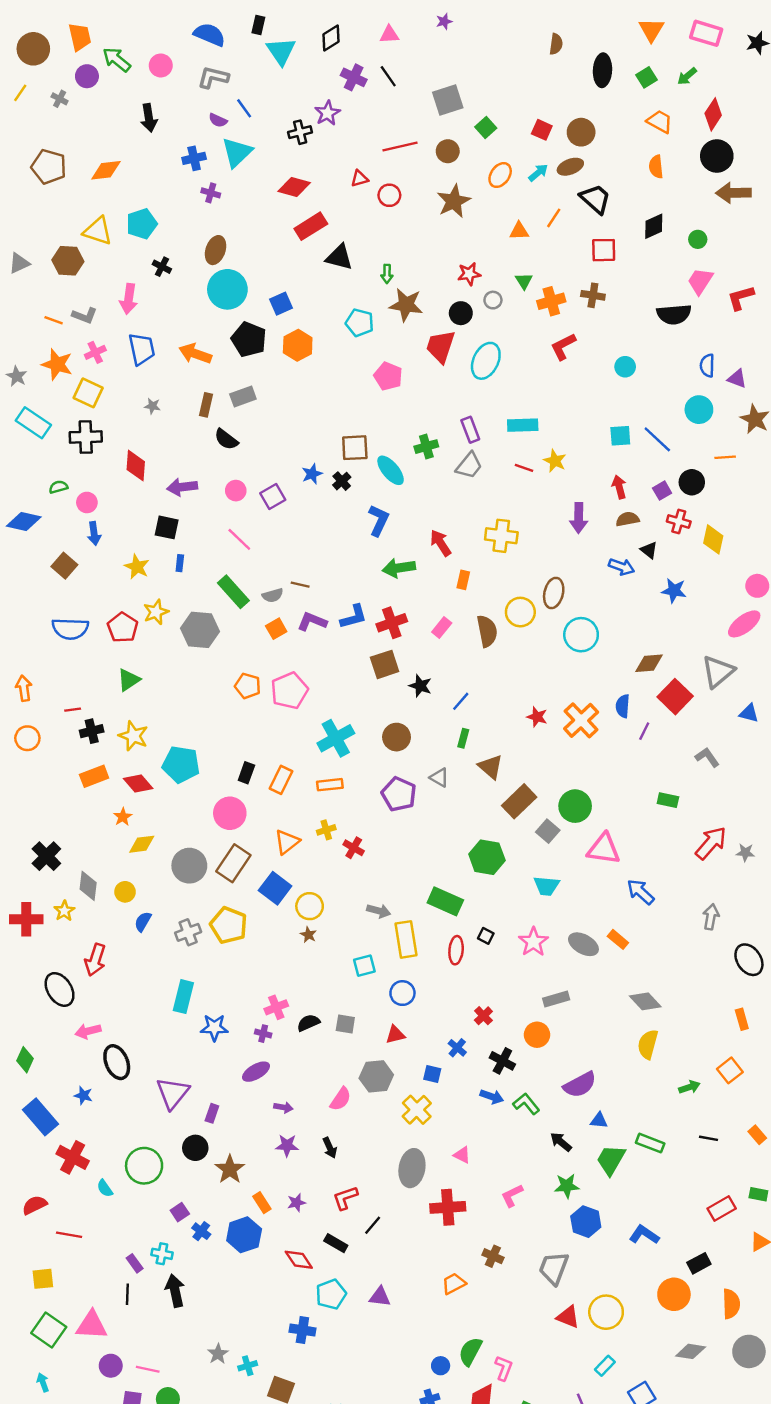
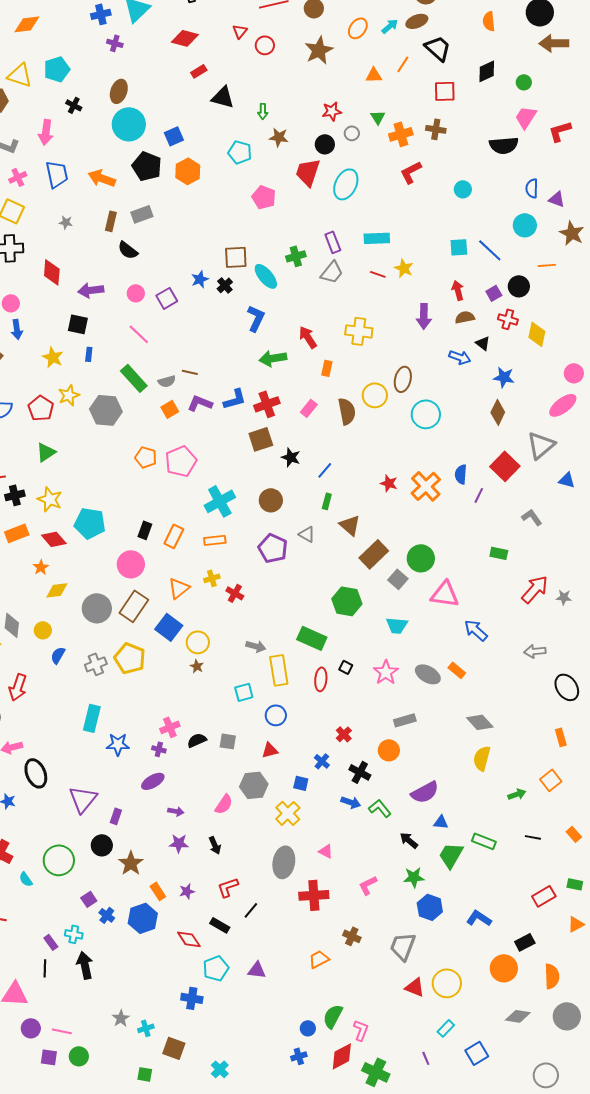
red triangle: (360, 179) -> (240, 31), turned -35
red rectangle: (311, 226) -> (199, 71), size x0.6
brown star: (406, 305) -> (279, 137), size x0.7
brown diamond: (649, 663) -> (498, 412), moved, turned -60
gray arrow: (711, 917) -> (535, 651), turned -105

